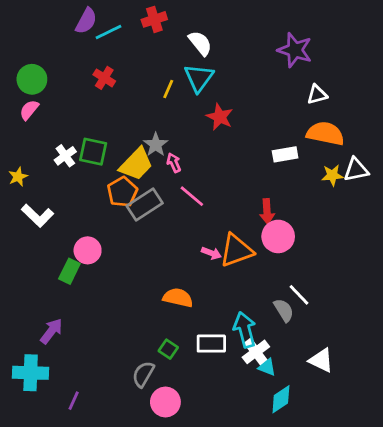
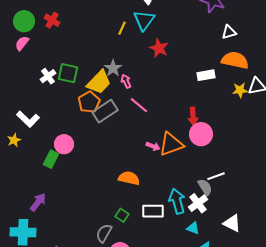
red cross: (104, 78) -> (52, 20), moved
yellow star: (18, 177) -> (14, 140), moved
white line: (299, 295) -> (216, 176), turned -66
white cross: (256, 352) -> (198, 203), moved

